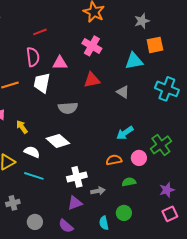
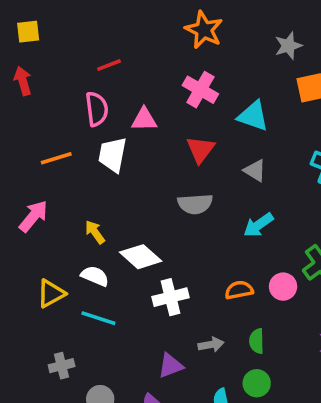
cyan triangle: (134, 61) -> (253, 116), moved, turned 30
red triangle: (92, 80) -> (200, 149), turned -42
gray semicircle: (68, 108) -> (195, 204), moved
yellow arrow: (22, 127) -> (95, 232), moved
cyan arrow: (125, 133) -> (258, 225), moved
white cross: (77, 177) -> (171, 297), moved
green semicircle: (129, 182) -> (257, 341), moved, turned -80

